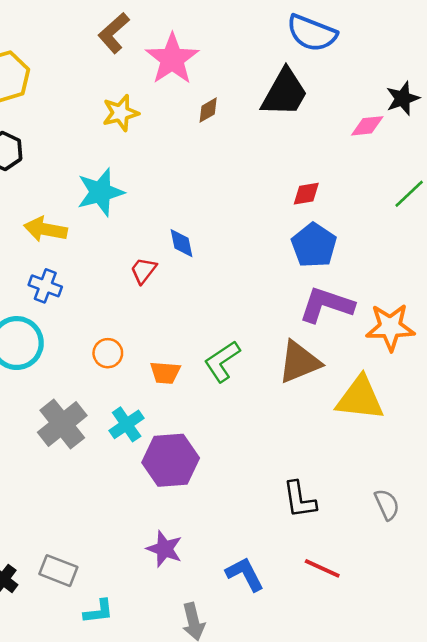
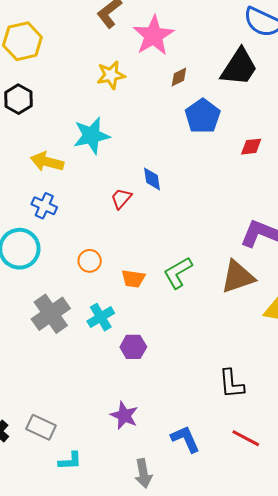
blue pentagon: (314, 245) -> (203, 116), moved
purple hexagon: (171, 460) -> (133, 347), size x0.6

